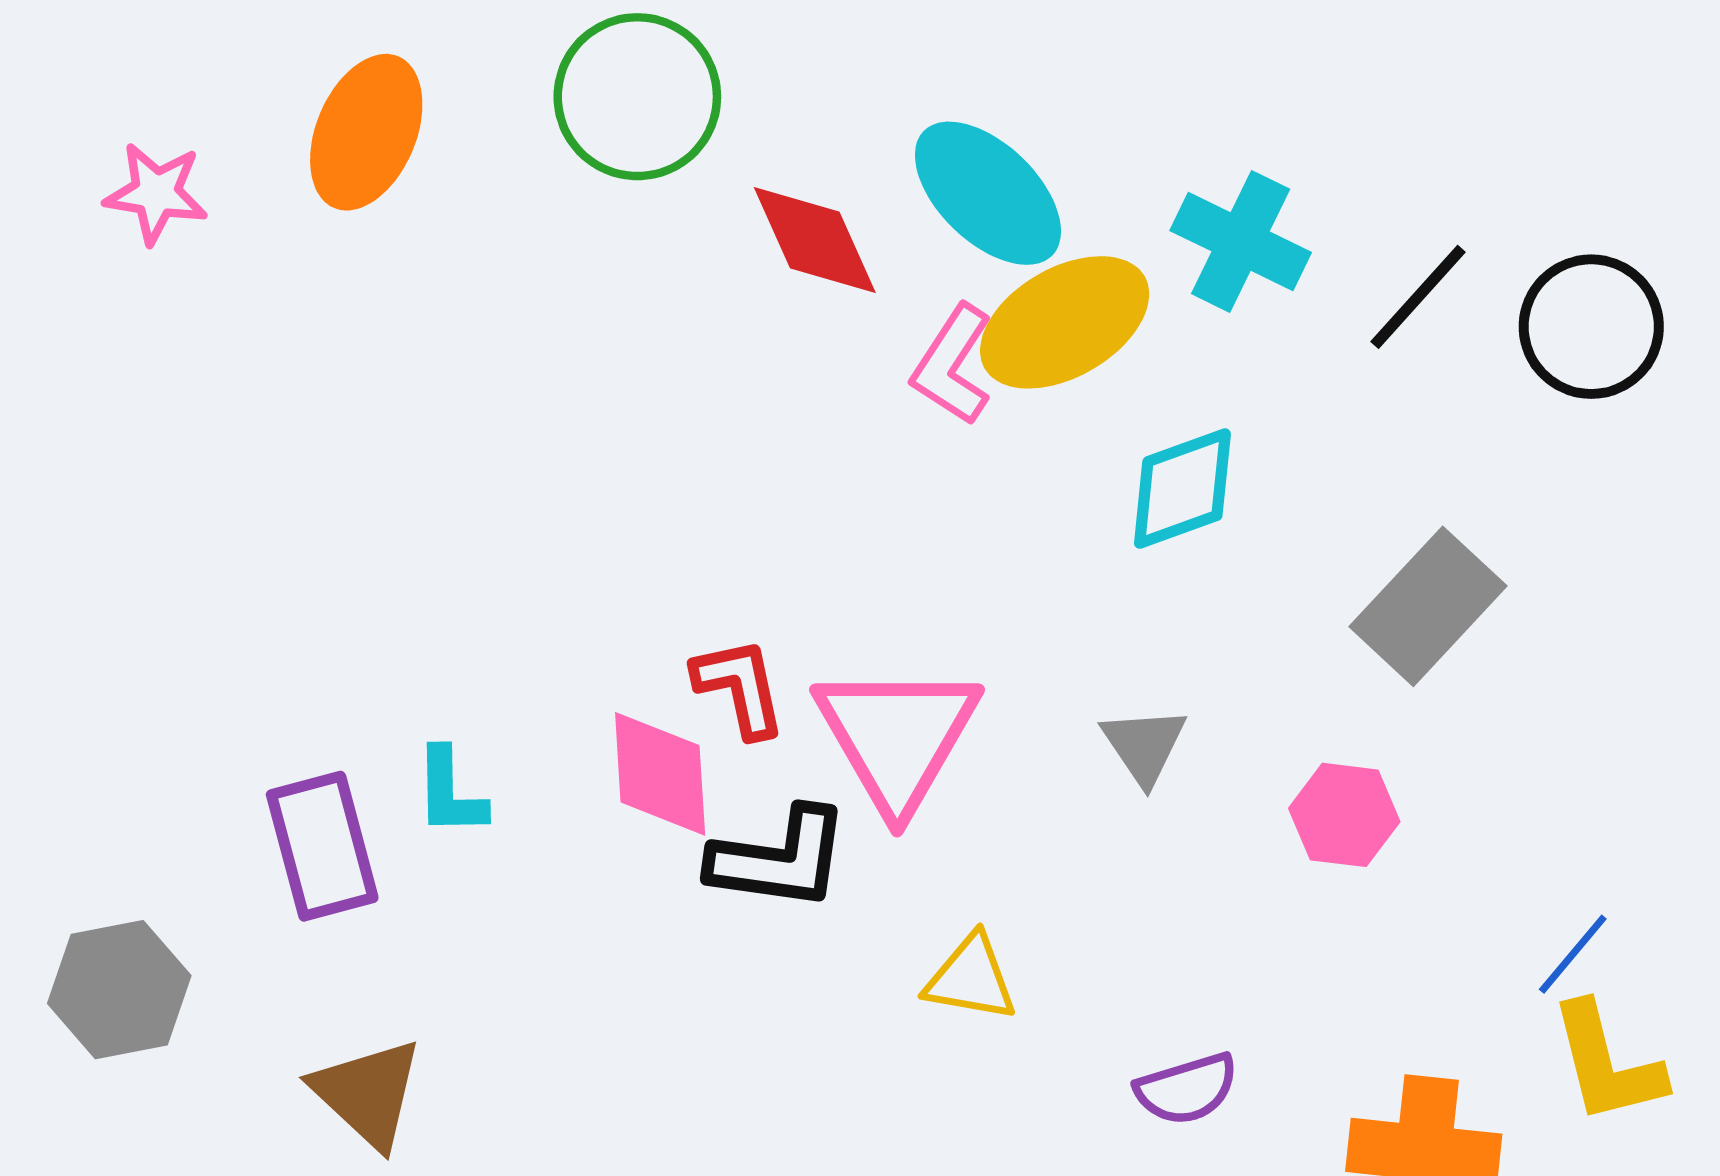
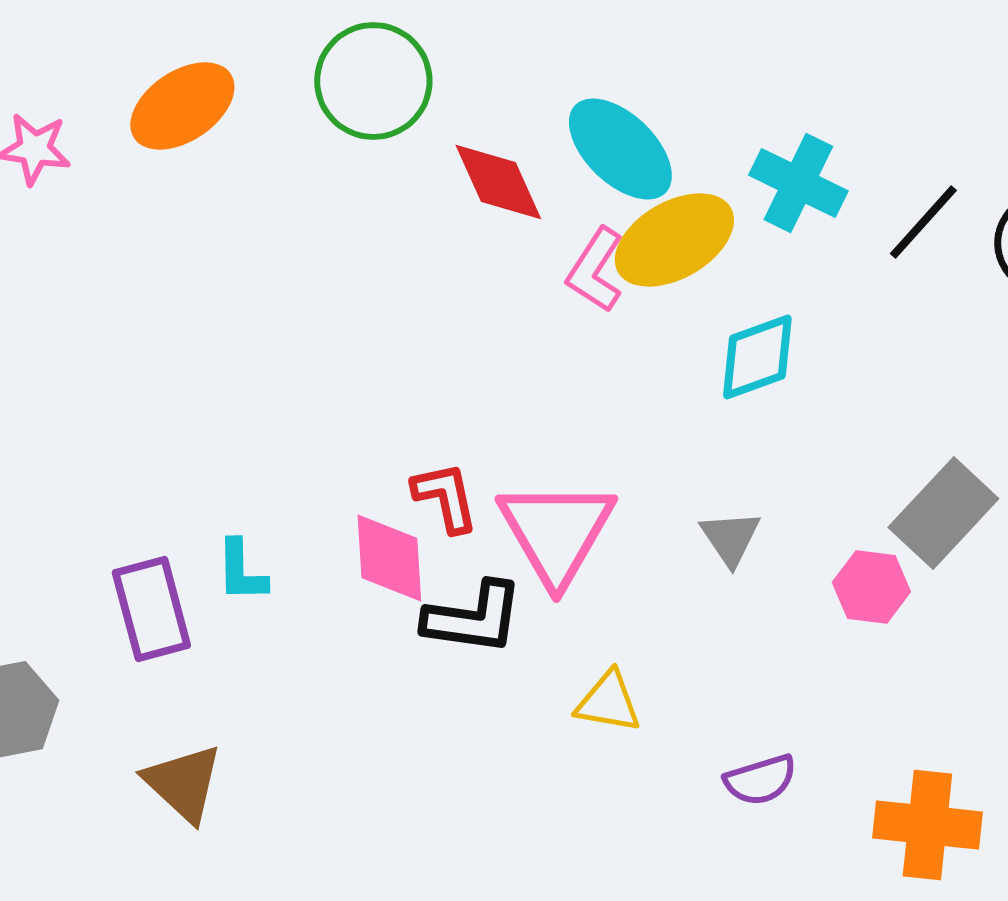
orange ellipse: (366, 132) -> (182, 106), turned 33
gray rectangle: (1428, 606) -> (943, 513), moved

